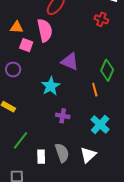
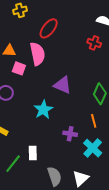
orange line: (95, 90) -> (94, 121), moved
purple cross: (63, 116) -> (70, 134), moved
white rectangle: (41, 157) -> (33, 153), moved

